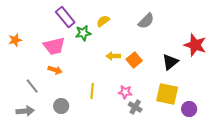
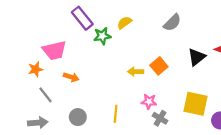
orange star: (15, 40) -> (36, 69), moved
pink trapezoid: (54, 46) -> (54, 50), moved
yellow arrow: (113, 56) -> (136, 72), moved
black triangle: (170, 62) -> (197, 57), moved
yellow line: (92, 91) -> (116, 114), moved

